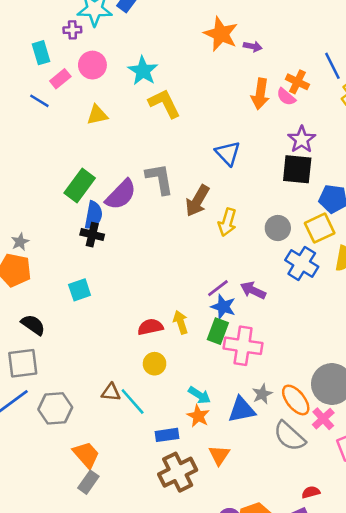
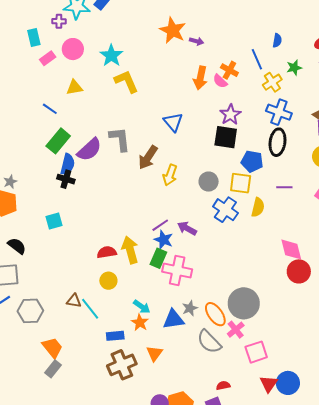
blue line: (39, 101) -> (50, 109), moved
yellow square: (320, 228) -> (241, 183), turned 30
yellow arrow: (181, 322) -> (130, 250), size x1.5

